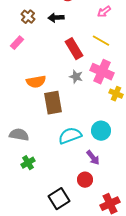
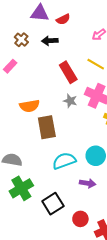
purple arrow: (93, 158) -> (88, 183), turned -42
green cross: (28, 163) -> (21, 188), size x1.6
red circle: (85, 180) -> (80, 219), moved
black square: (59, 199) -> (53, 204), moved

